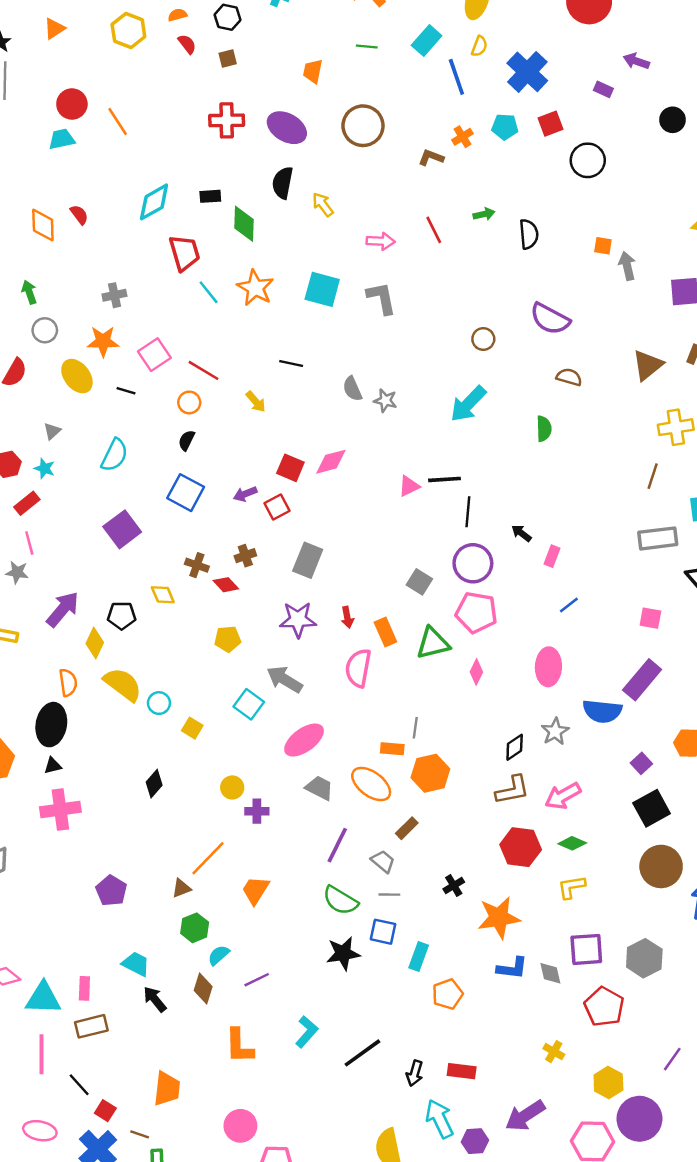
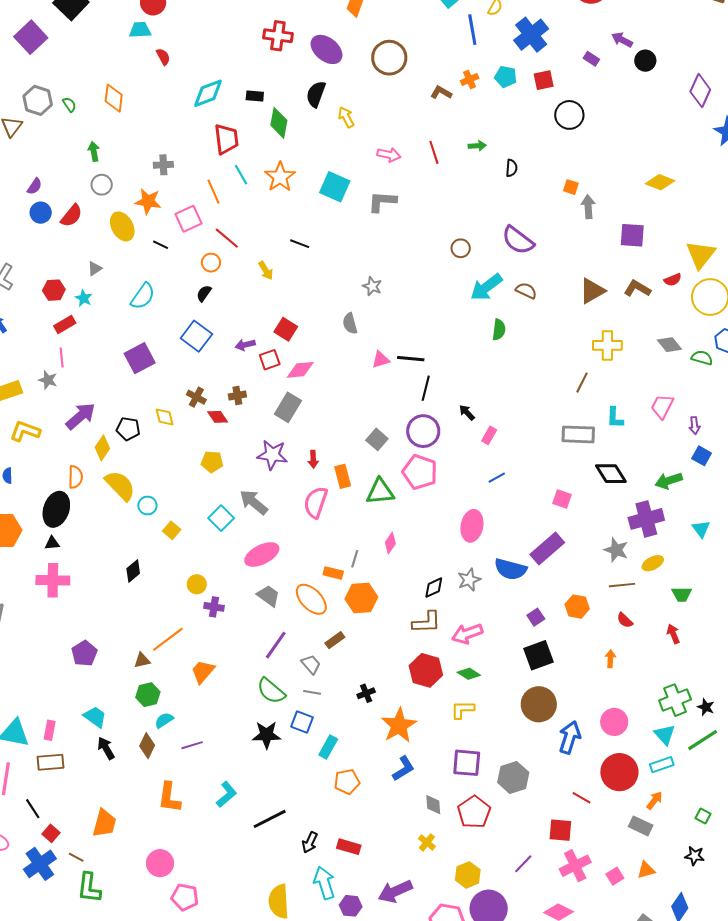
black circle: (673, 120) -> (645, 61), moved
orange line: (118, 121) -> (213, 192), moved
red semicircle: (79, 215) -> (163, 57), moved
black semicircle: (529, 234) -> (511, 168), size x0.7
gray L-shape: (381, 298) -> (382, 202), turned -84
gray semicircle: (352, 389) -> (350, 323), moved
cyan arrow: (468, 404) -> (486, 287), moved
pink diamond: (331, 462) -> (300, 370), moved
pink diamond: (476, 672) -> (390, 543), moved
orange star: (499, 918) -> (399, 725), turned -30
blue L-shape: (512, 968) -> (403, 769), turned -48
gray diamond: (550, 973) -> (433, 805), moved

